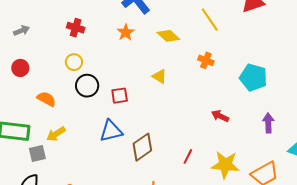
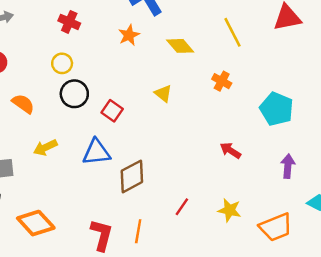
red square: (120, 96) -> (112, 111), turned 36
yellow arrow: (56, 134) -> (45, 148), moved
red line: (188, 156) -> (182, 207), moved
yellow star: (225, 165) -> (229, 210), size x0.7

